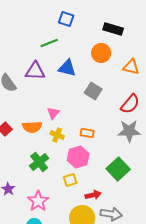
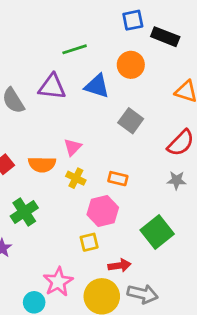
blue square: (66, 19) -> (133, 20), moved, turned -35
orange circle: (101, 53) -> (131, 65), moved
gray star: (129, 131) -> (177, 180), size x0.6
green cross: (39, 162) -> (24, 212), moved
pink star: (38, 201) -> (58, 282), moved

